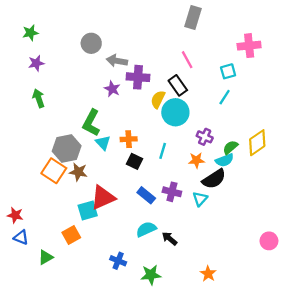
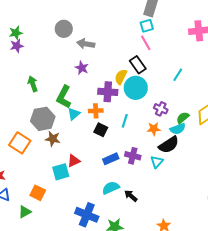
green star: (30, 33) -> (16, 33), moved
cyan square: (228, 71) -> (147, 26), moved
purple cross: (138, 77) -> (108, 92), moved
green arrow: (39, 98) -> (33, 84), moved
cyan triangle: (103, 143) -> (74, 114), turned 32
orange square: (54, 171) -> (20, 143), moved
blue rectangle: (146, 195) -> (111, 159), turned -63
red triangle: (103, 198) -> (74, 161), size x0.6
orange square: (71, 235) -> (38, 193), moved, turned -35
blue cross: (118, 261) -> (87, 215), size x1.6

